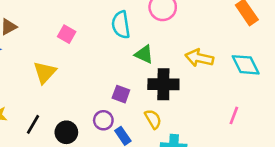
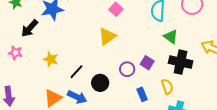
yellow triangle: (45, 72) -> (107, 36), moved
purple circle: (103, 120) -> (127, 69), moved

